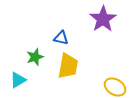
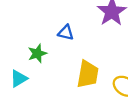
yellow trapezoid: (68, 66) -> (88, 74), moved

